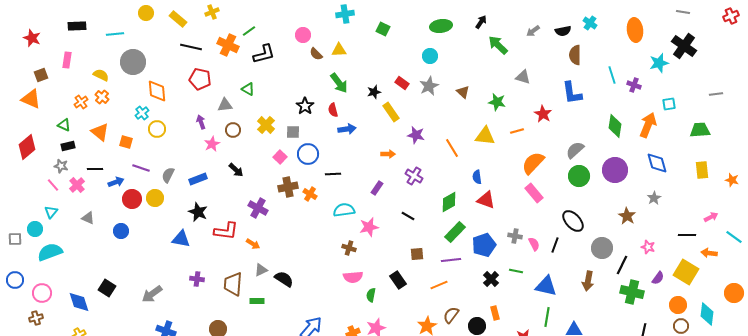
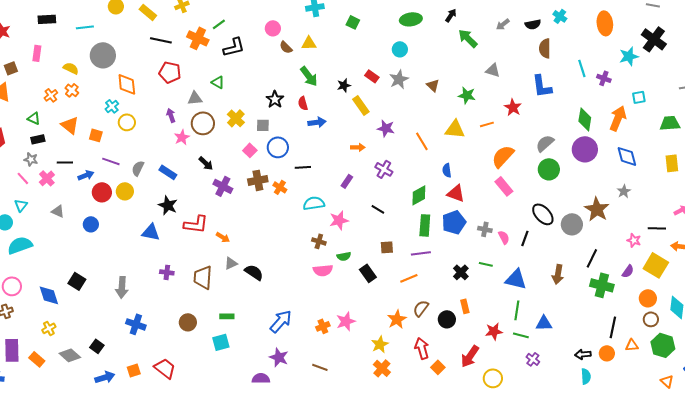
brown circle: (233, 130) -> (203, 123), size x1.5
purple circle: (615, 170) -> (585, 149), moved
blue rectangle: (198, 179) -> (168, 172), turned 54
purple cross: (258, 208) -> (223, 186), moved
brown star: (627, 216) -> (597, 209), size x1.4
green rectangle: (455, 232) -> (425, 225), turned -40
blue pentagon: (484, 245) -> (454, 222), moved
pink star: (648, 247) -> (634, 240), moved
gray circle: (602, 248) -> (572, 224), moved
gray arrow: (152, 294) -> (122, 287), turned -50
green semicircle: (371, 295) -> (344, 256), moved, turned -112
green rectangle: (257, 301) -> (227, 316), moved

